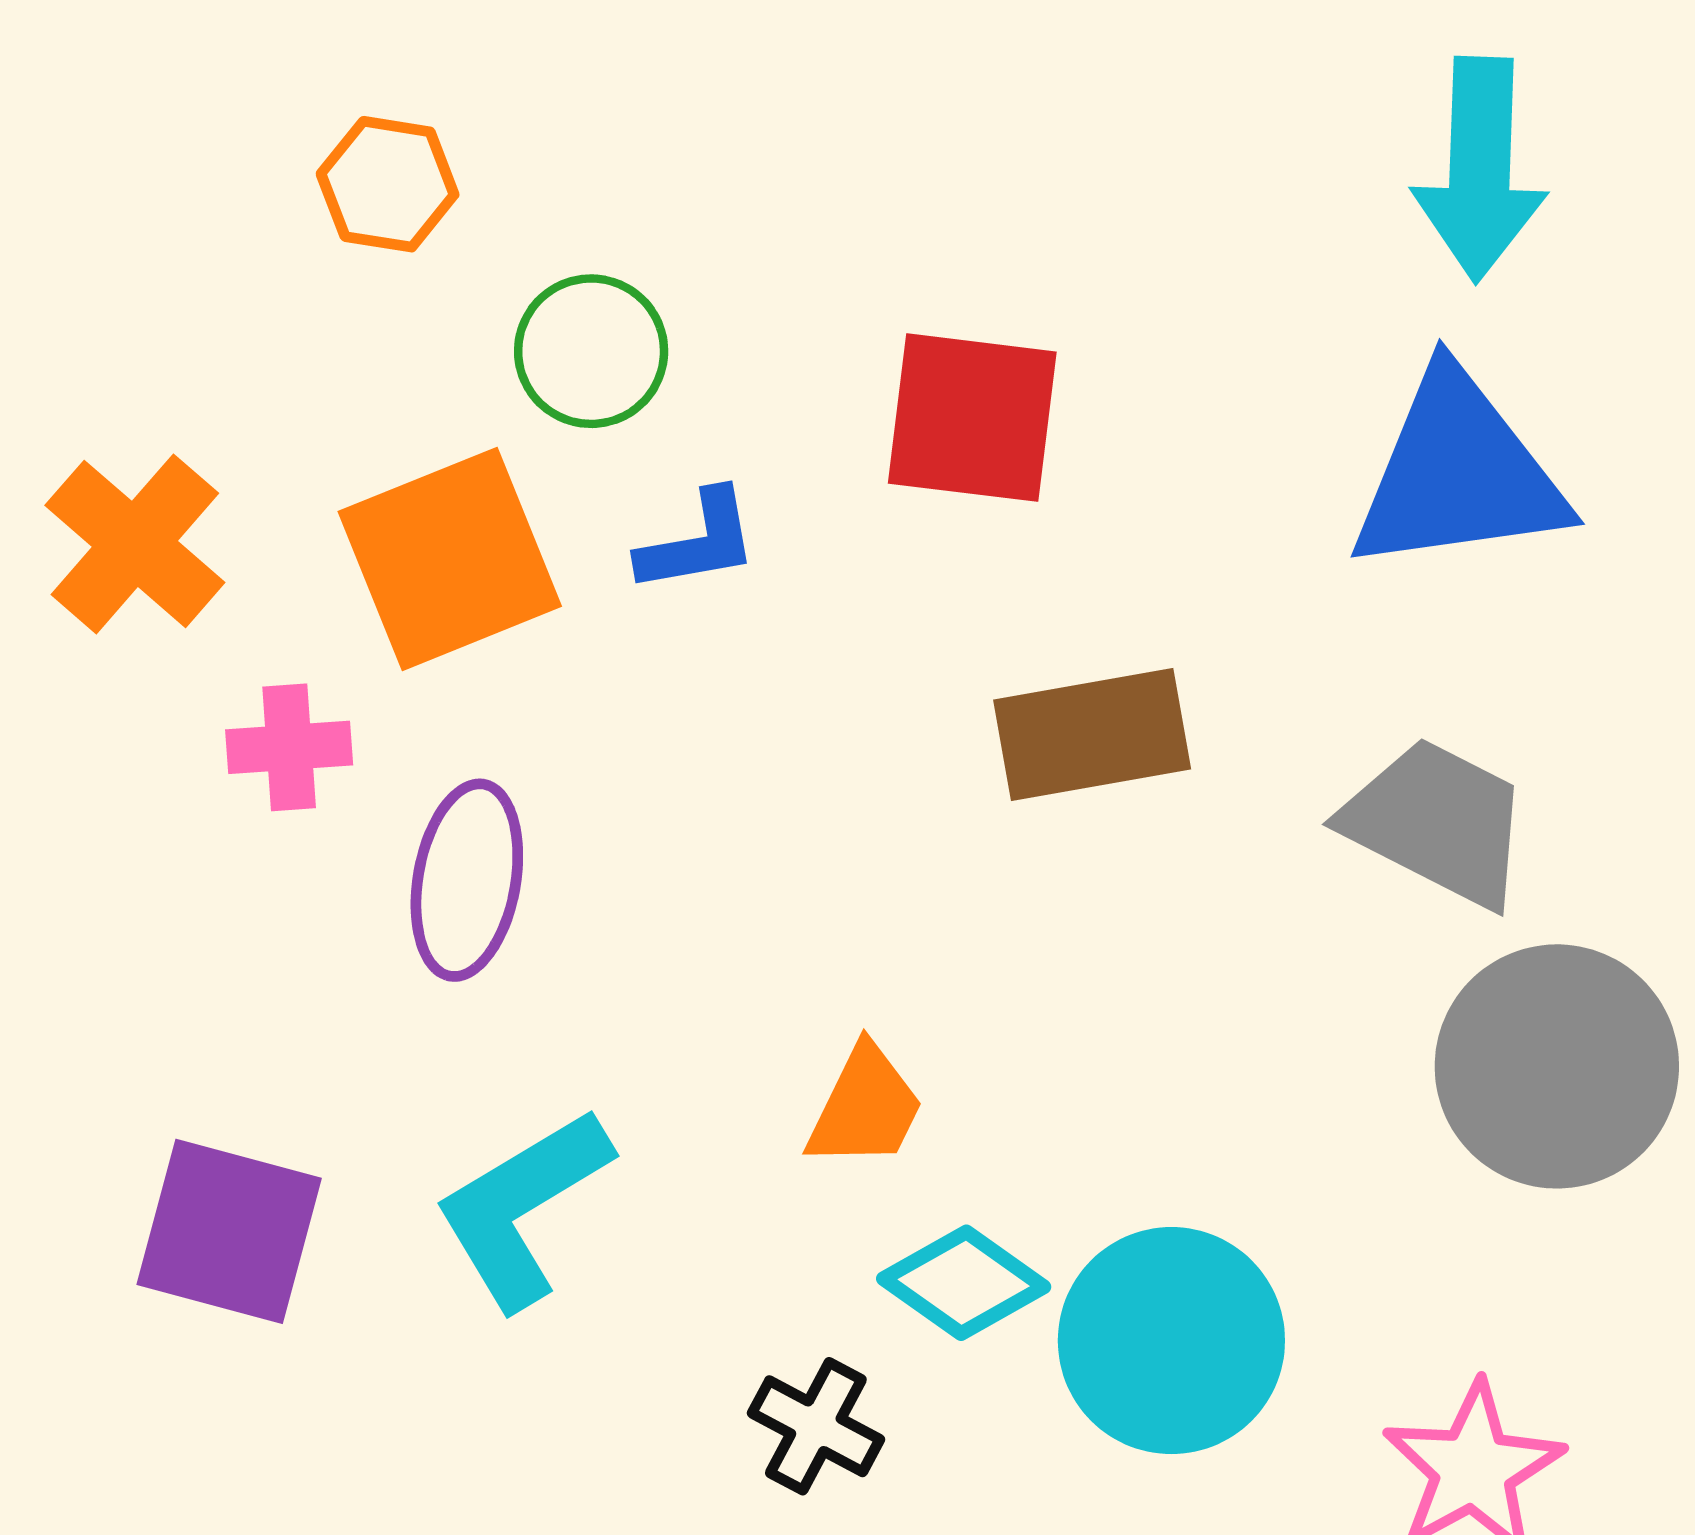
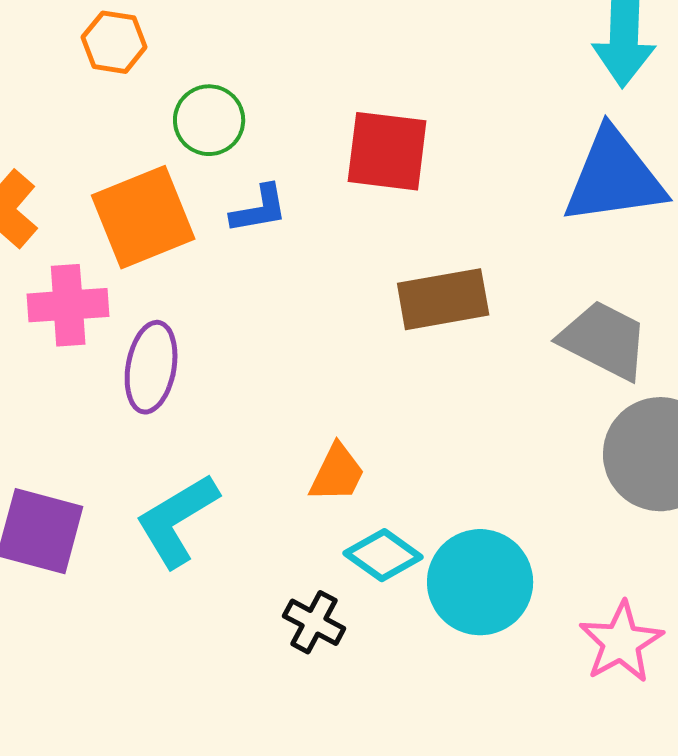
pink cross: (289, 747) -> (68, 305), size x1.4

